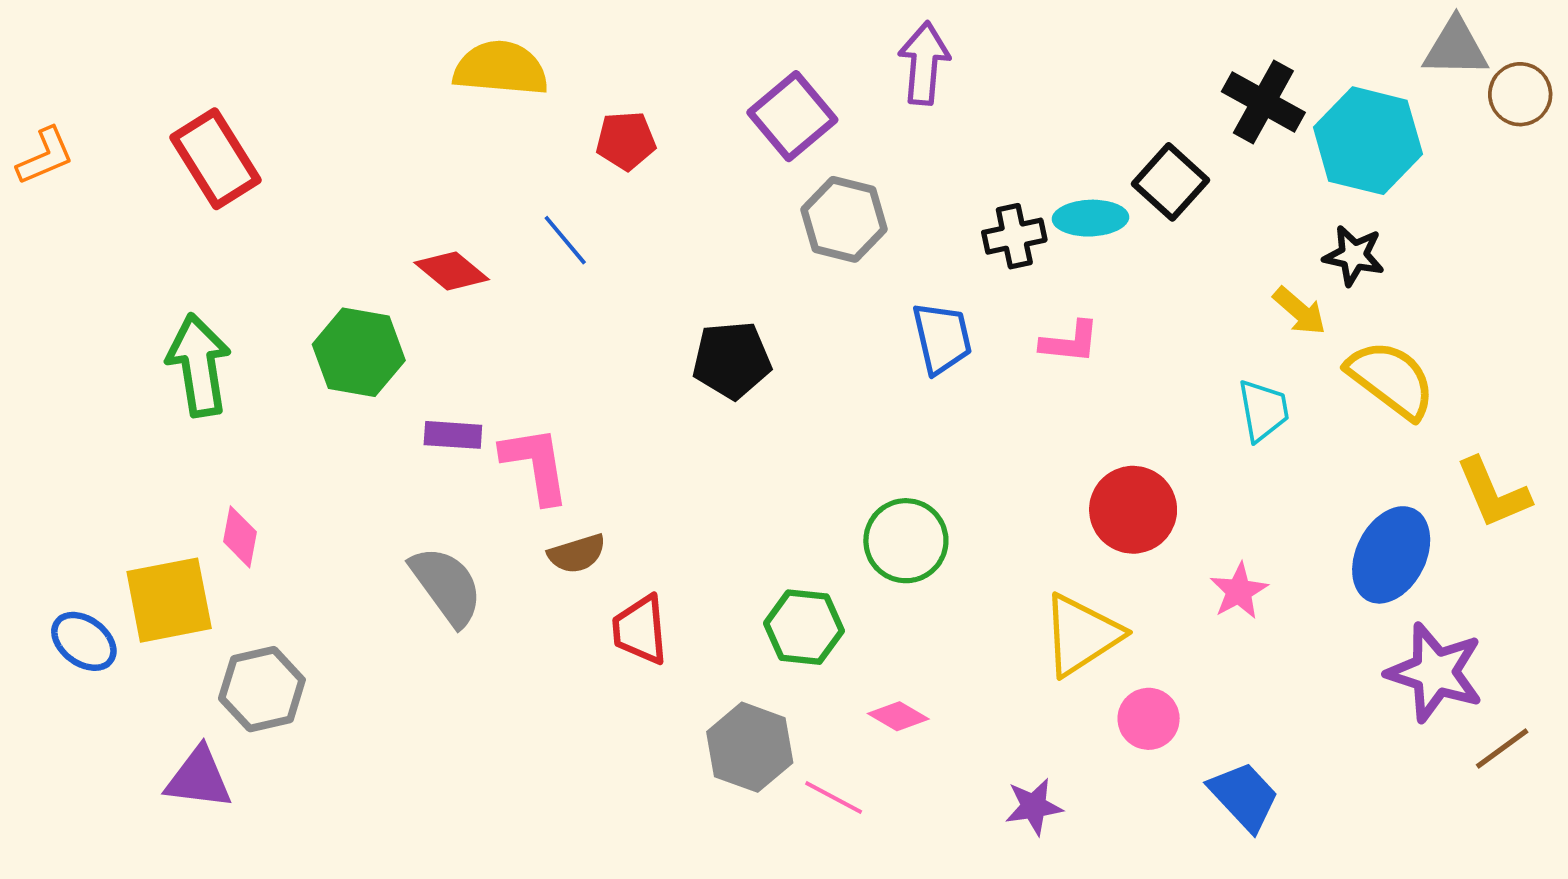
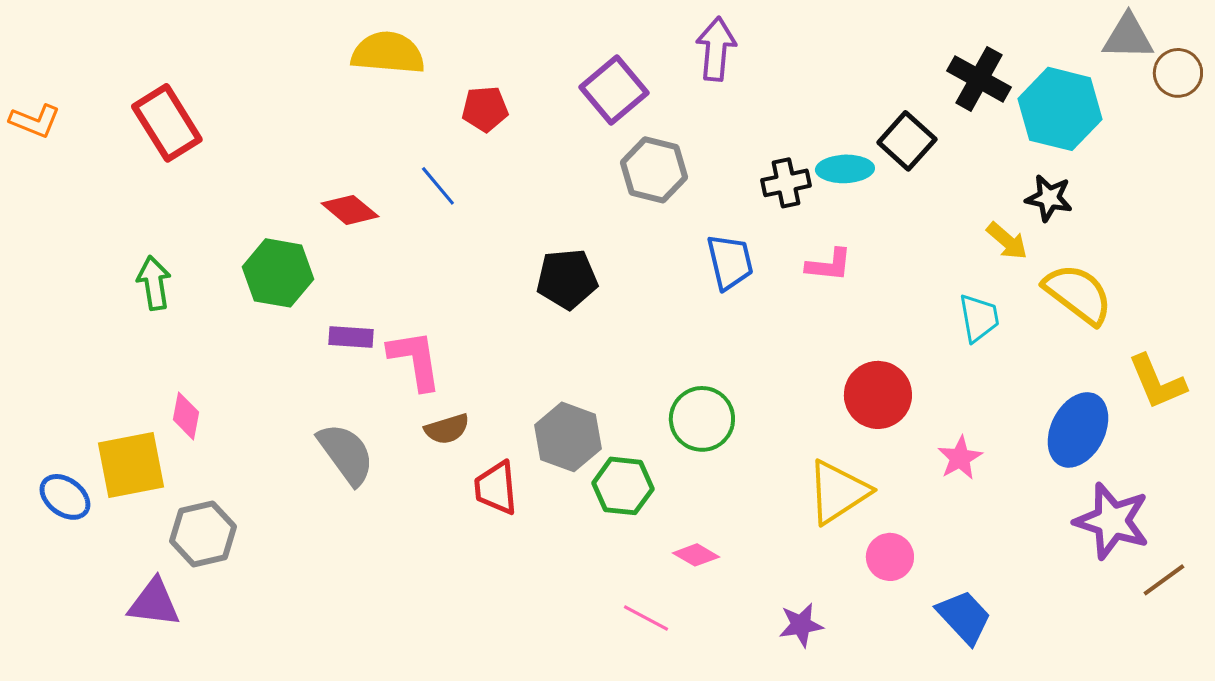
orange L-shape: (45, 156) -> (35, 121), turned 45
green arrow: (199, 365) -> (154, 283), size x0.7
gray hexagon: (750, 747) -> (568, 437), moved

